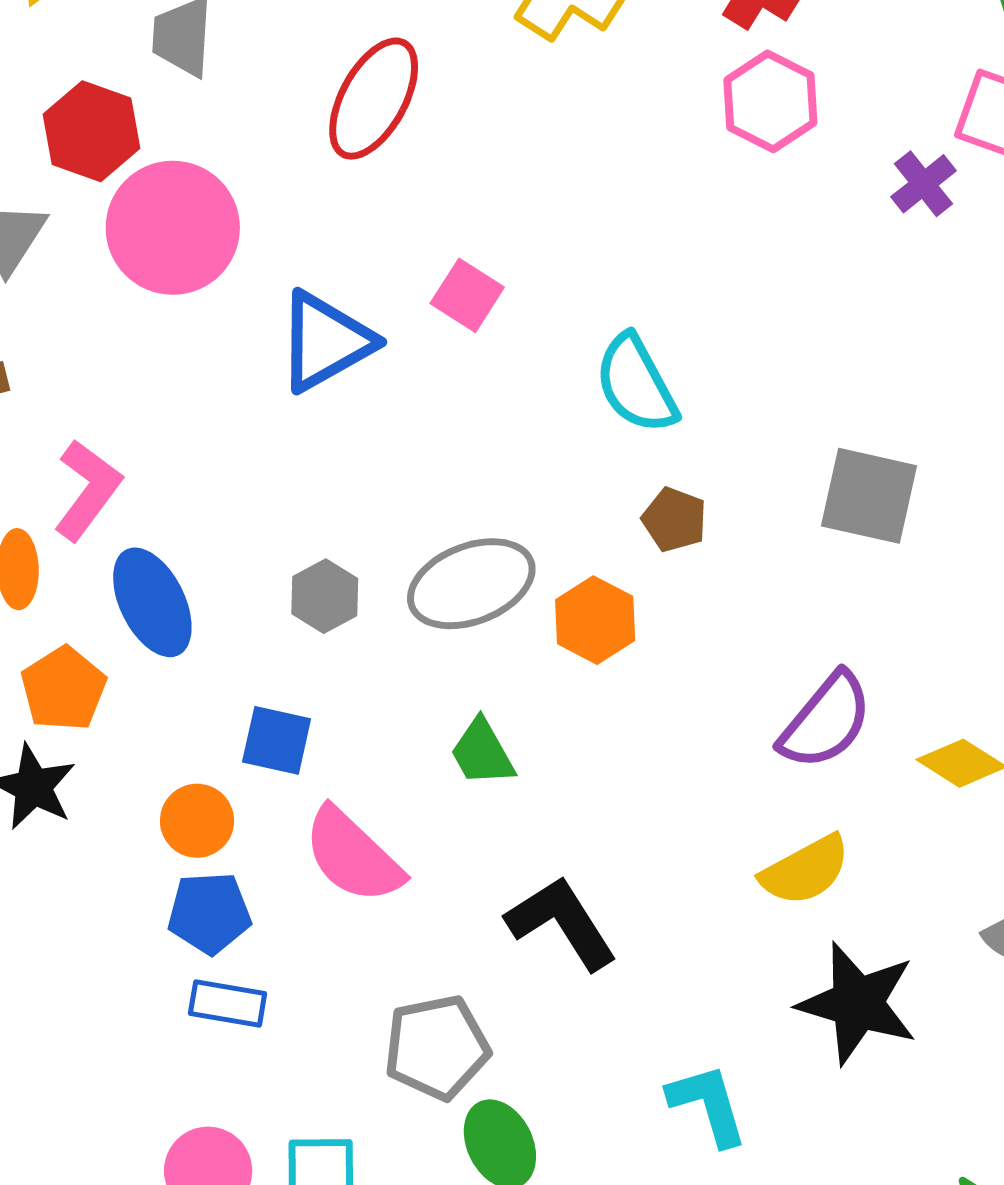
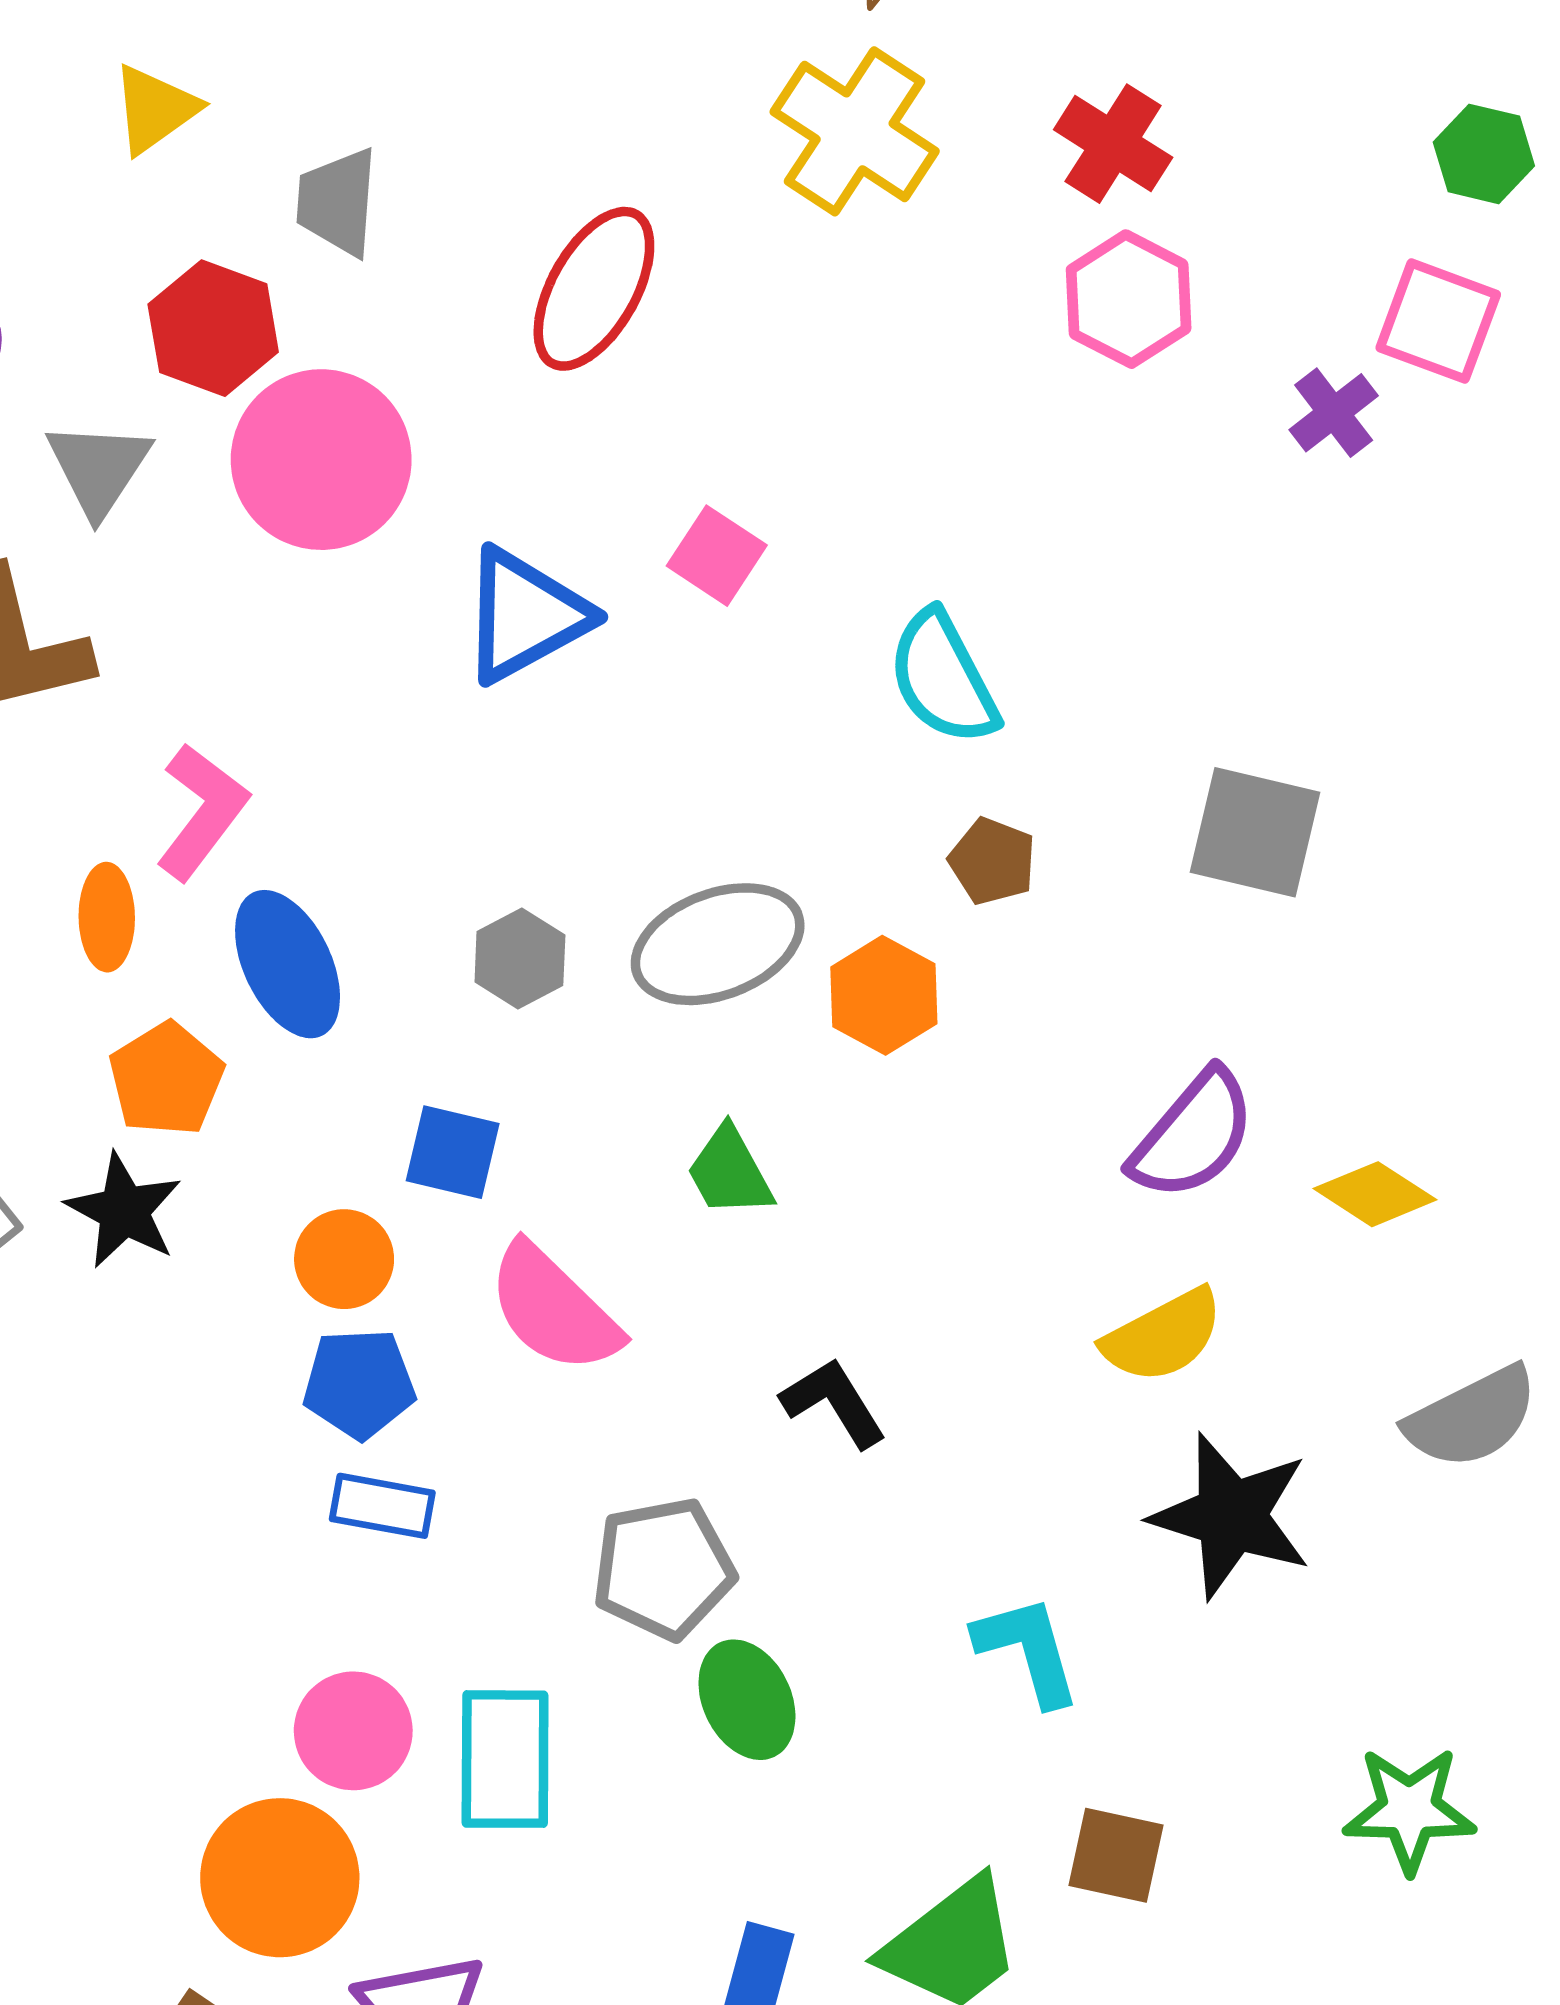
black L-shape: (562, 923) -> (834, 1403), size x0.7

